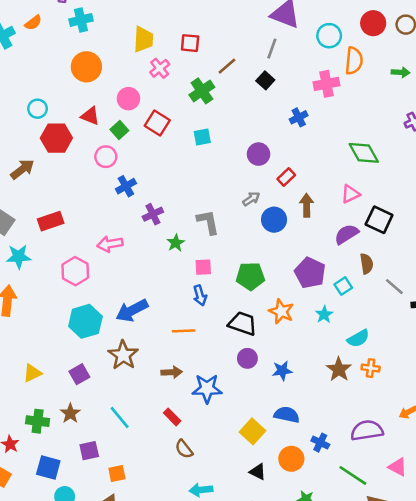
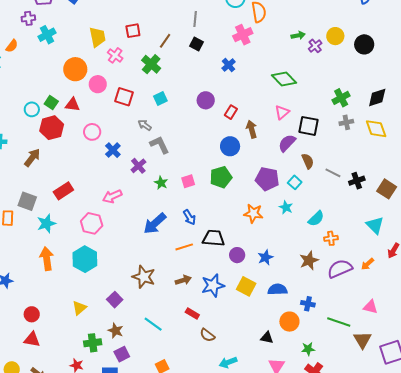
orange circle: (86, 67) -> (75, 69), moved
green arrow: (401, 72) -> (298, 35), moved
green square: (119, 130) -> (51, 103), moved
gray arrow: (251, 199) -> (145, 125), moved, turned -96
gray L-shape: (208, 222) -> (160, 145), moved
pink square: (203, 267) -> (188, 181), moved
green pentagon: (250, 276) -> (221, 177), moved
blue arrow: (132, 311) -> (155, 224), moved
cyan hexagon: (85, 321) -> (85, 259), moved
black trapezoid: (243, 323) -> (213, 238), moved
brown star: (339, 369) -> (309, 260), moved, turned 30
purple semicircle: (367, 430) -> (340, 269), moved
yellow square: (252, 431) -> (246, 286), moved
purple square: (89, 451) -> (122, 354), moved

